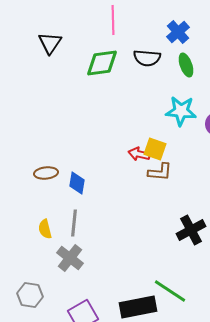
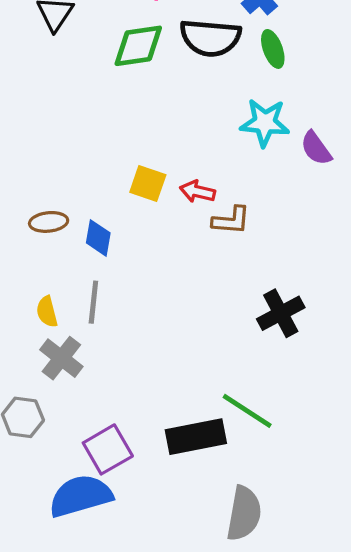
black semicircle: (147, 58) -> (210, 38), size x1.4
yellow square: (155, 149) -> (148, 184), moved
gray cross: (70, 258) -> (61, 358), moved

